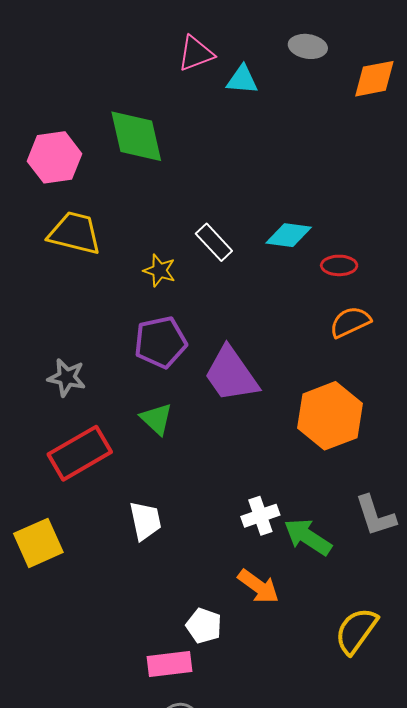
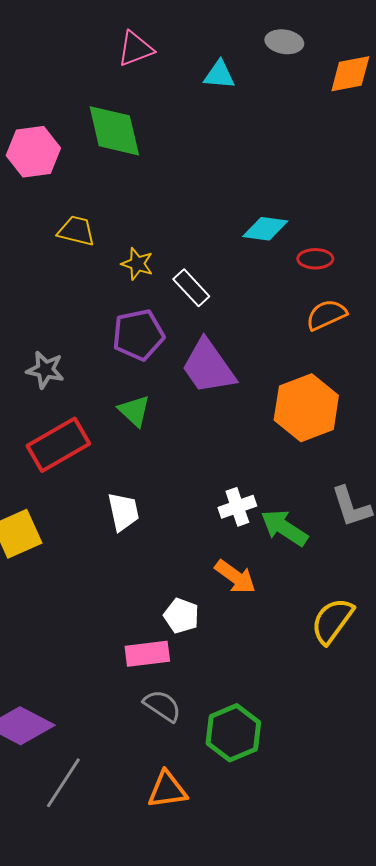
pink triangle: (196, 53) -> (135, 49), moved
yellow trapezoid: (75, 233) -> (76, 231), moved, size x0.7
white rectangle: (214, 242) -> (191, 288), moved

